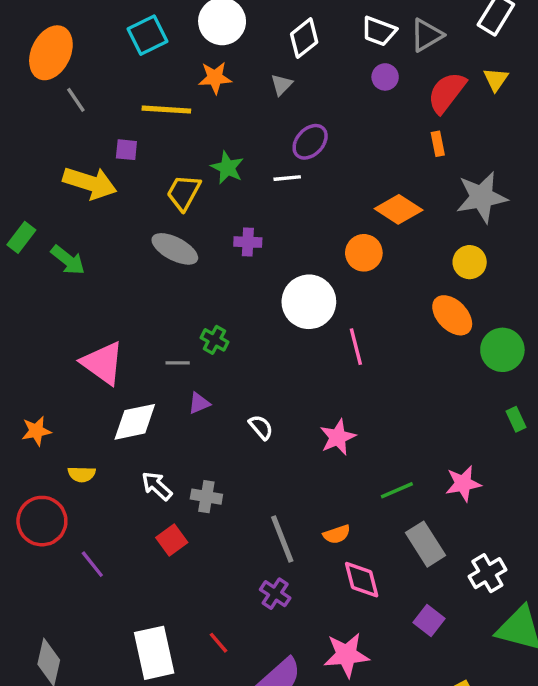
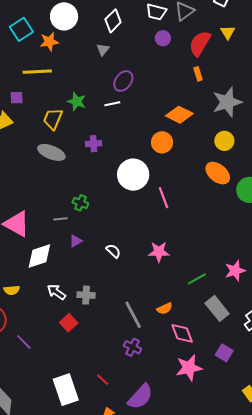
orange star: (215, 78) -> (49, 42), moved
pink star: (338, 437) -> (159, 252), turned 30
pink star: (346, 655) -> (189, 368), moved

